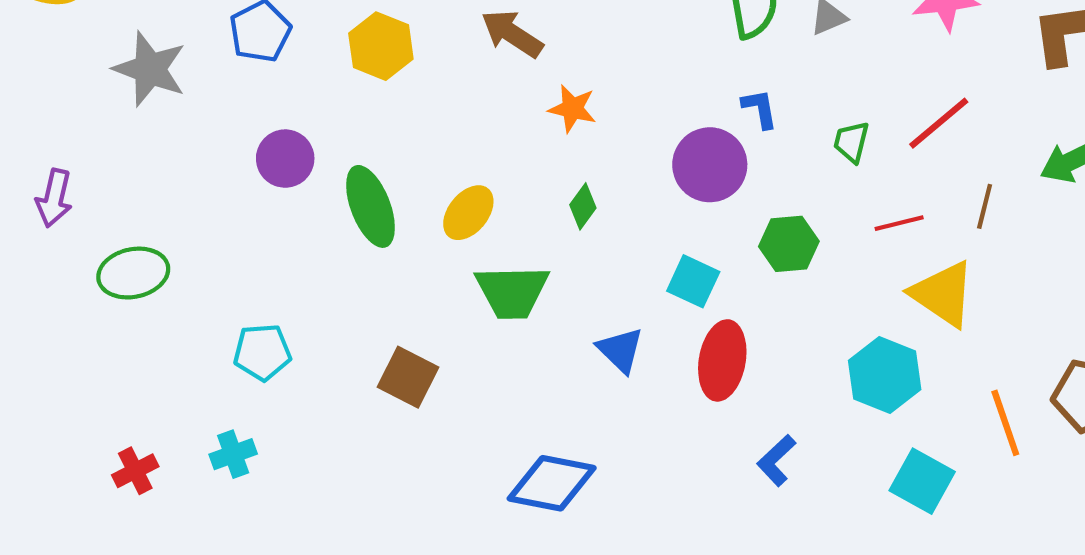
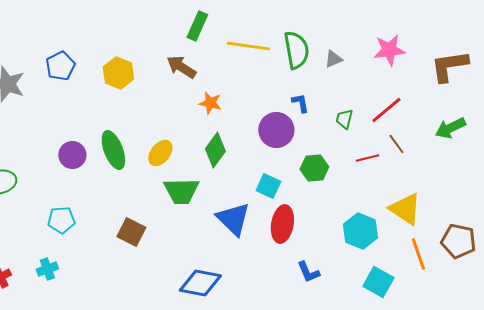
purple circle: (285, 159) -> (72, 155), moved
green diamond: (583, 206) -> (215, 150), size x1.6
brown line: (985, 206) -> (396, 144), moved, turned -50
yellow triangle: (943, 294) -> (405, 209), moved
blue triangle: (620, 350) -> (233, 219), size x1.5
blue L-shape: (776, 460) -> (308, 272), turned -70

